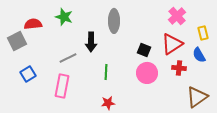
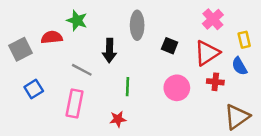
red semicircle: (33, 24) -> (52, 37), moved
black square: (144, 50) -> (170, 46), moved
gray line: (68, 58) -> (82, 70), turned 54
red star: (108, 103) -> (118, 119), moved

